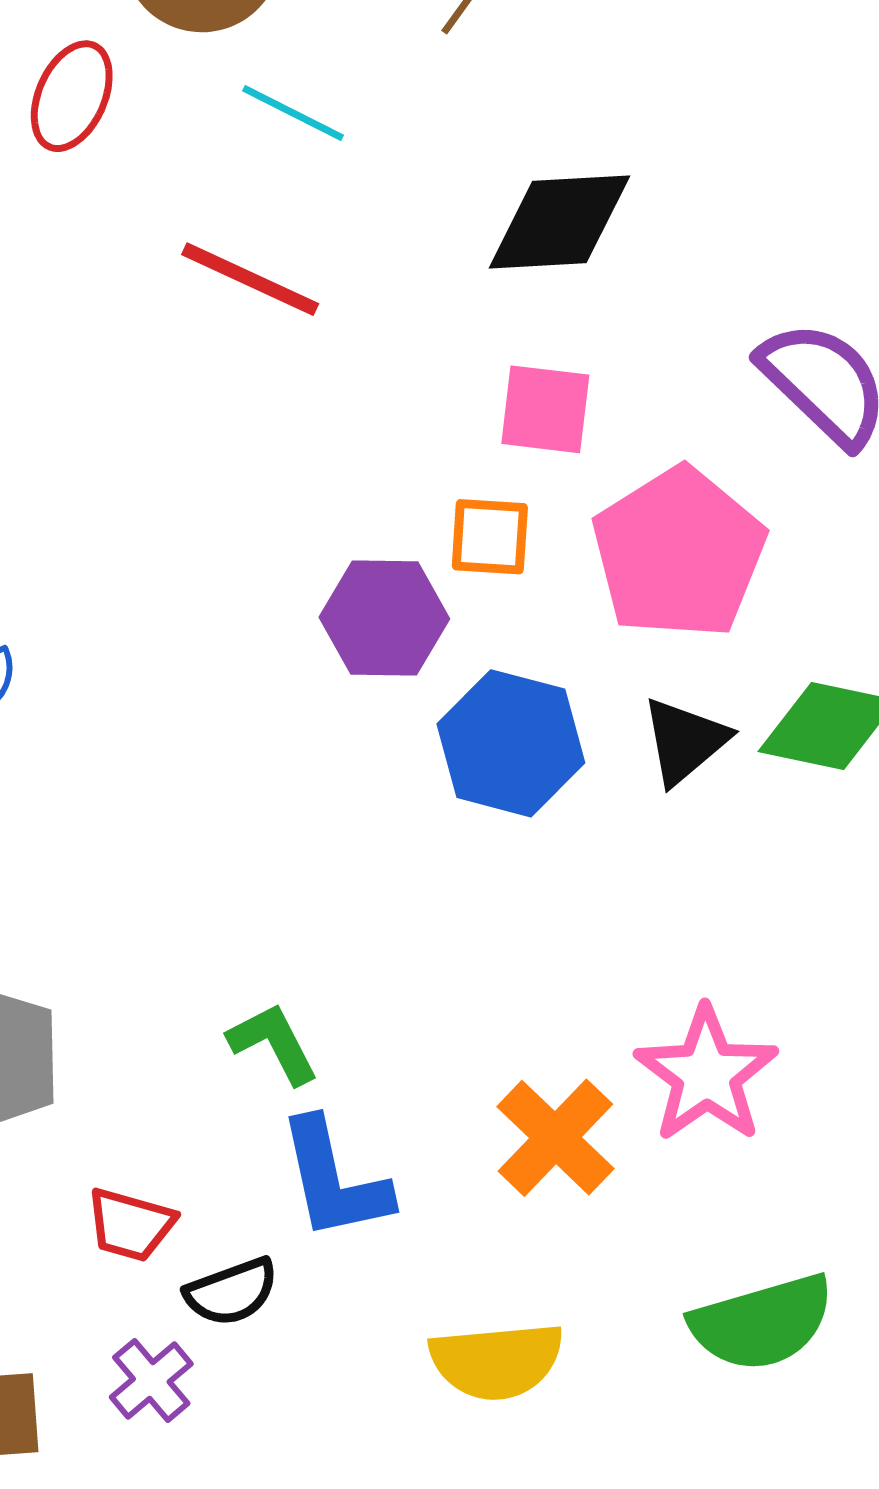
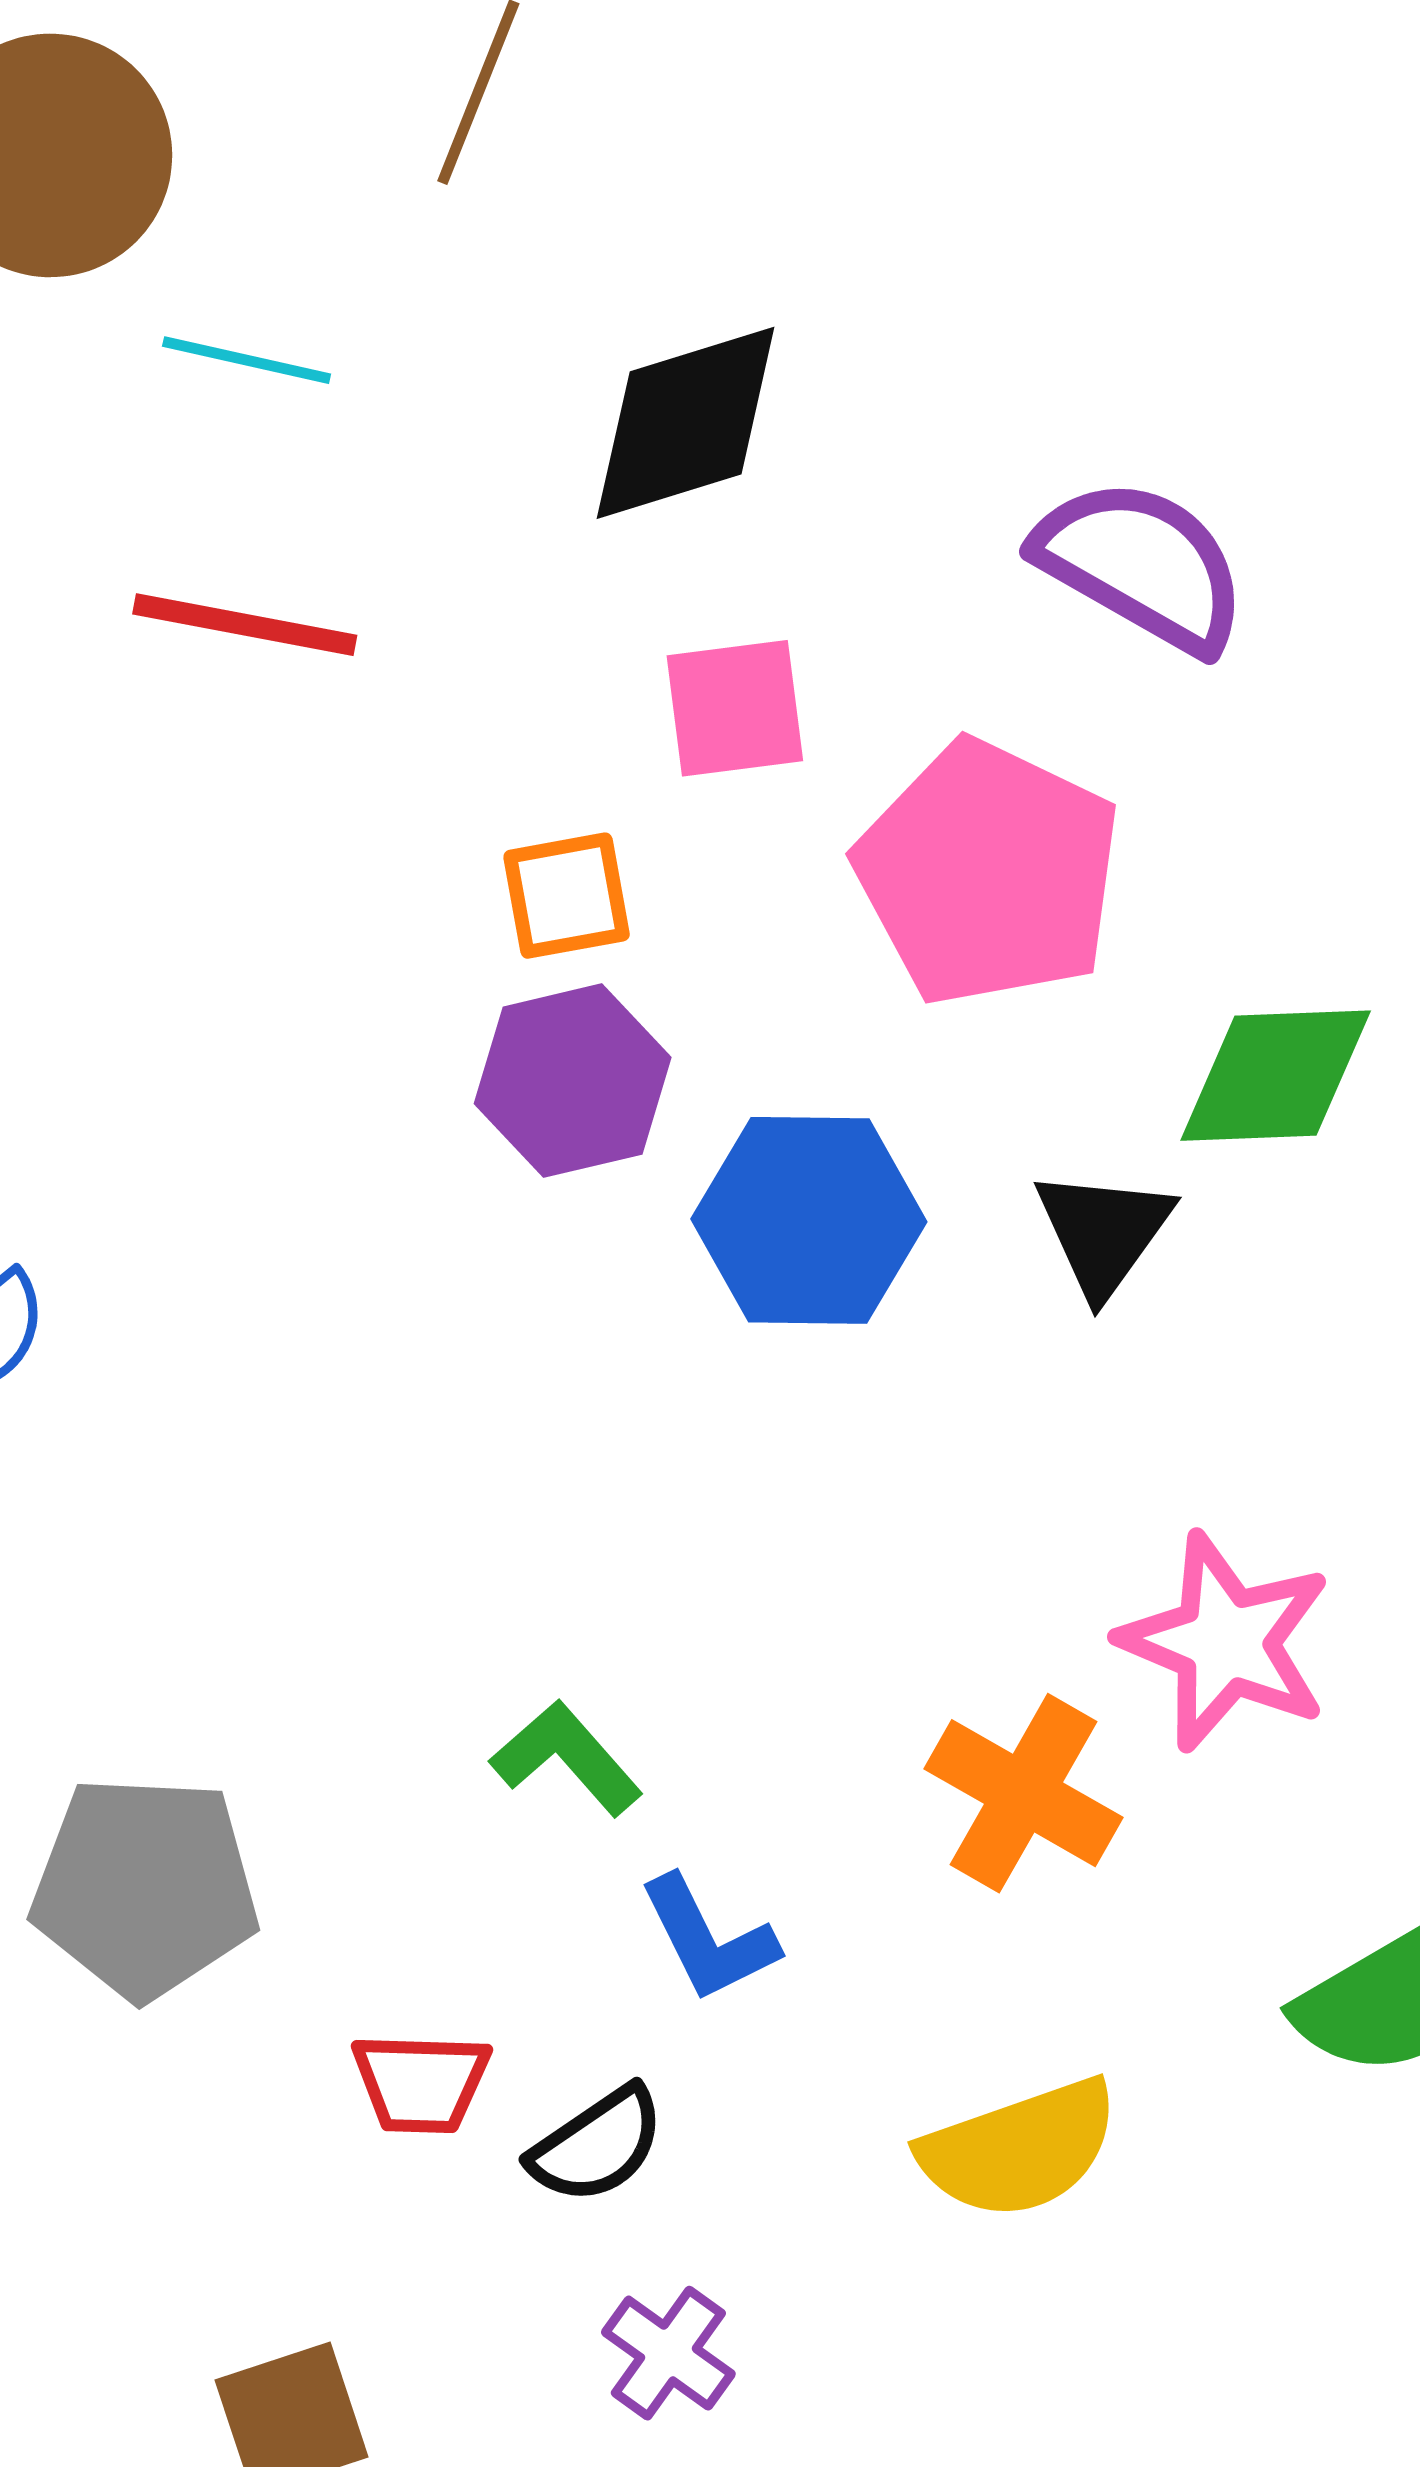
orange square: (490, 537) -> (567, 896), moved
black triangle: (685, 741) -> (1103, 1232), moved
blue L-shape: (334, 1180) -> (708, 1939), size x0.7
purple cross: (151, 1380) -> (668, 2353), moved

